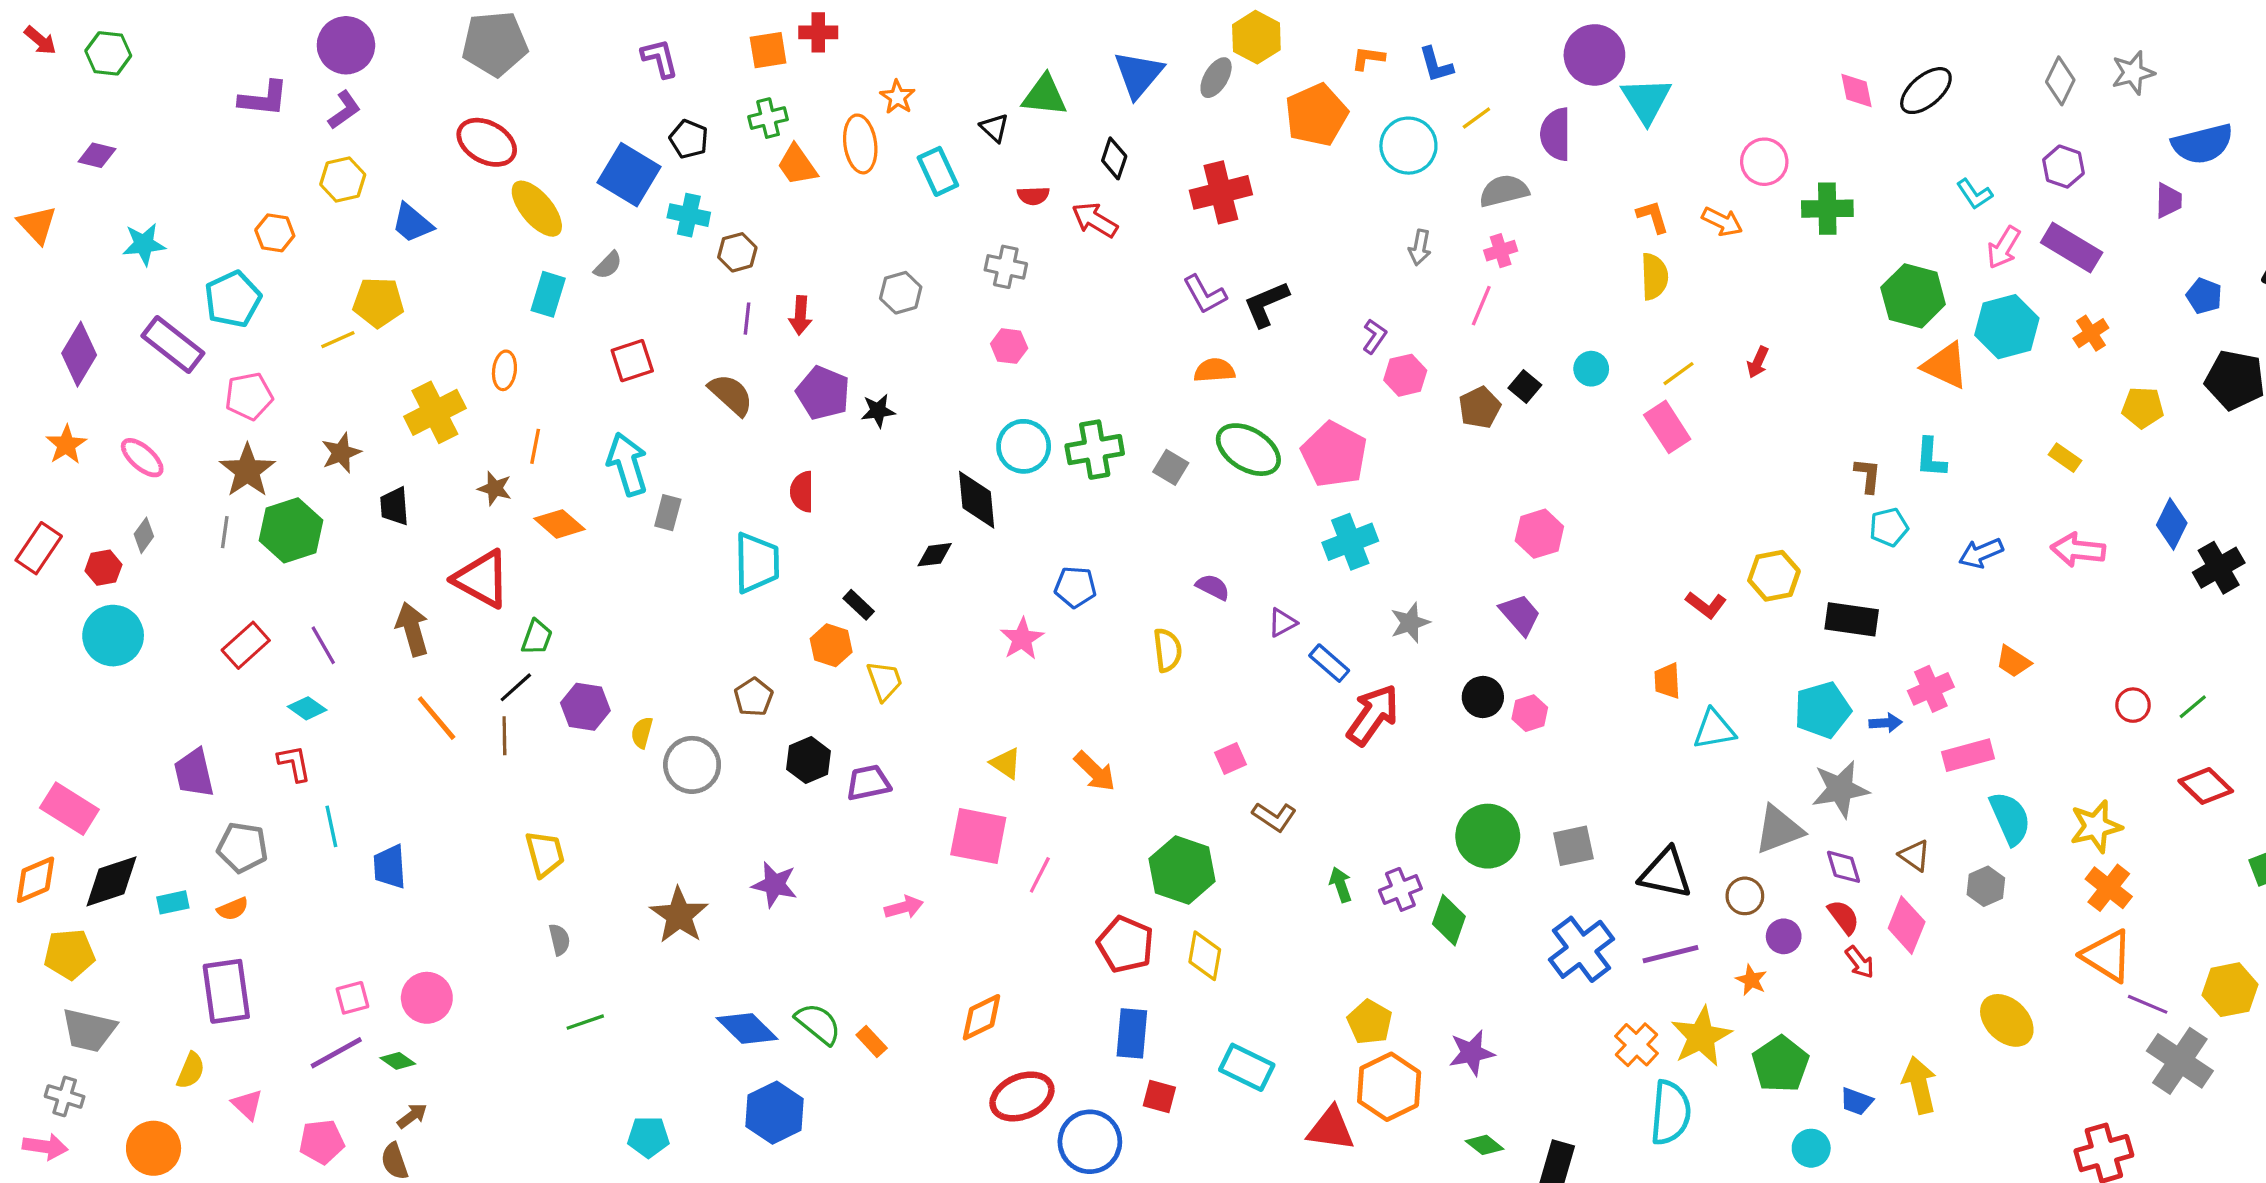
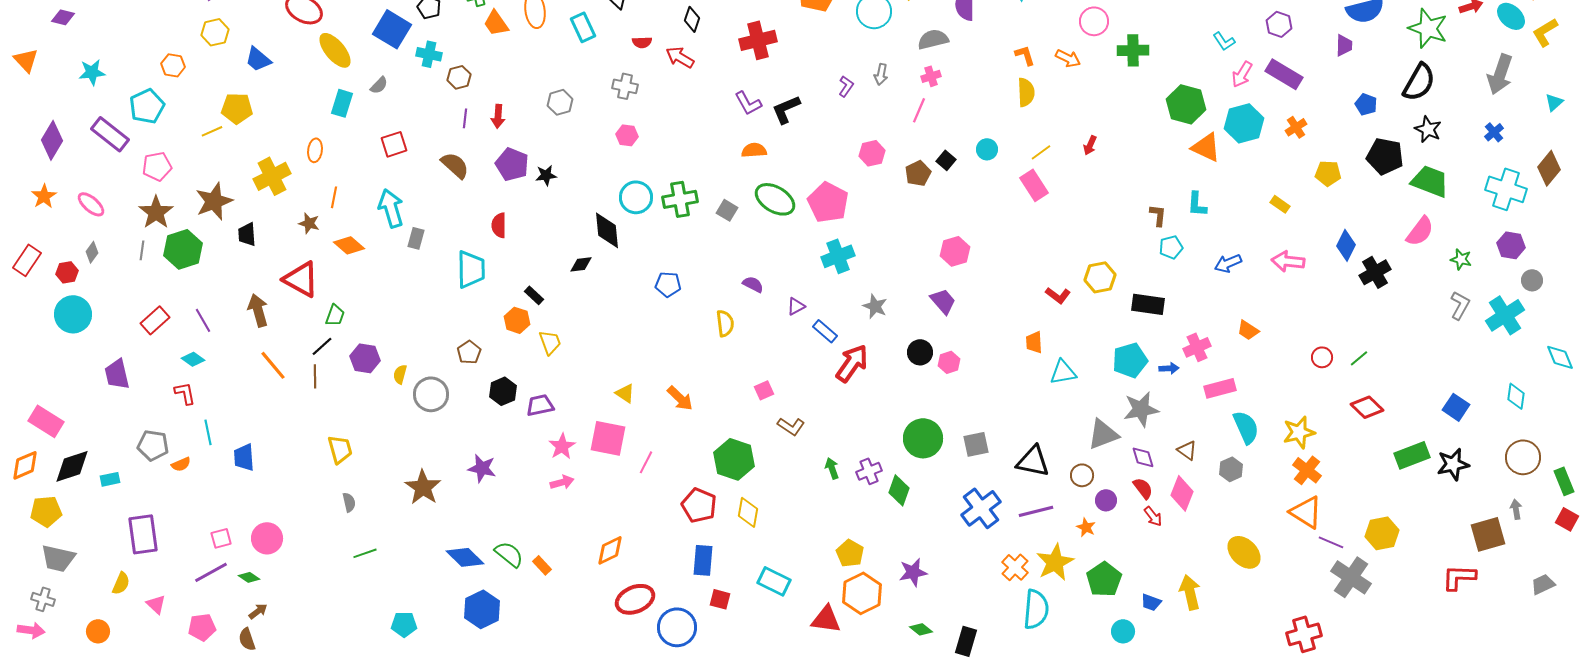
purple L-shape: (1375, 336) -> (846, 86), moved
brown star: (341, 453) -> (214, 201), size x1.5
gray star: (1410, 623) -> (875, 306), turned -30
pink star: (1022, 639) -> (562, 446), moved
purple trapezoid: (194, 773) -> (117, 374), moved
orange semicircle: (233, 909) -> (181, 464), moved
orange circle: (154, 1148) -> (98, 631), size x0.7

